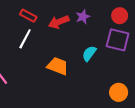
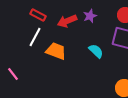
cyan semicircle: (89, 53) -> (96, 51), turned 98
orange trapezoid: (58, 66) -> (56, 51), moved

